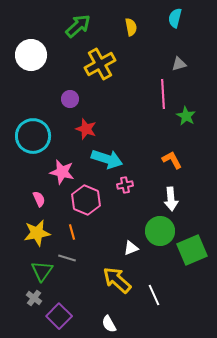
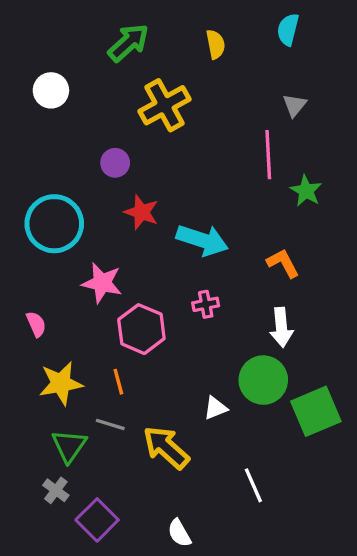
white circle: (31, 55) -> (51, 90), size x0.7
gray triangle: (179, 64) -> (295, 105), turned -35
cyan arrow: (107, 159) -> (202, 240), moved
pink semicircle: (39, 199) -> (36, 324), moved
yellow arrow: (117, 280) -> (166, 448), moved

